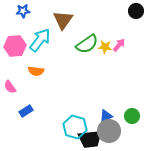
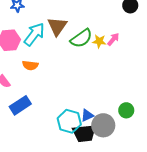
brown triangle: (63, 20) -> (57, 26), moved
blue rectangle: (26, 111) -> (20, 105), size x1.5
blue triangle: (106, 116) -> (87, 115), moved

